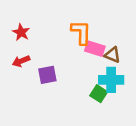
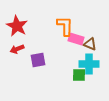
red star: (21, 32) -> (17, 26), size x1.5
green square: (99, 94) -> (79, 75), turned -32

